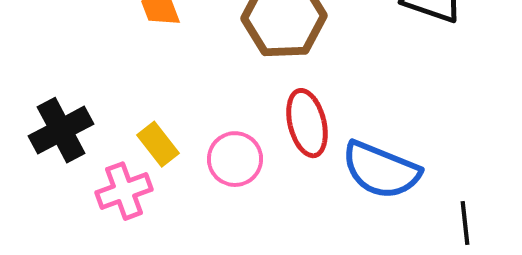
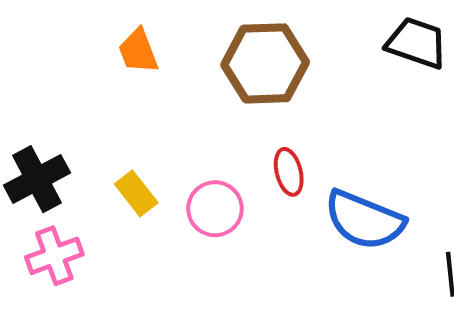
red ellipse: (307, 123) -> (289, 172), size x0.7
pink cross: (124, 191) -> (54, 256), moved

